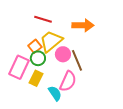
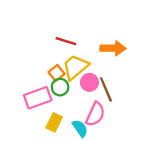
pink rectangle: (19, 67) -> (38, 98), turned 45
yellow rectangle: (36, 78) -> (54, 122), moved

